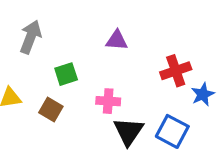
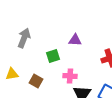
green square: (66, 74) -> (53, 56), moved

